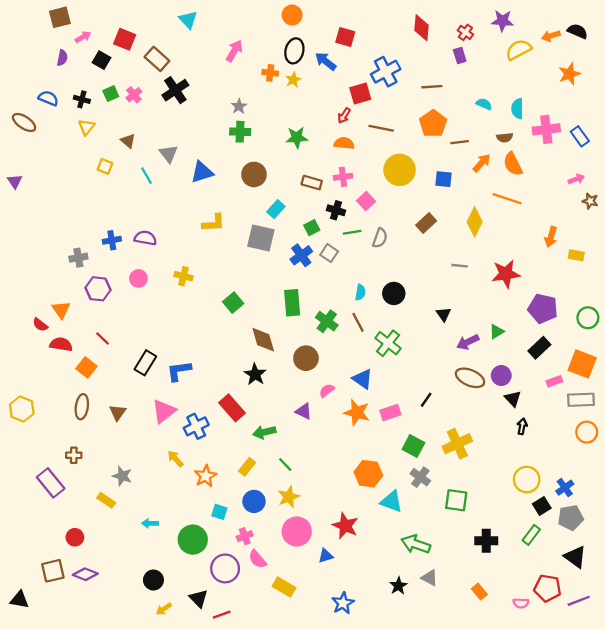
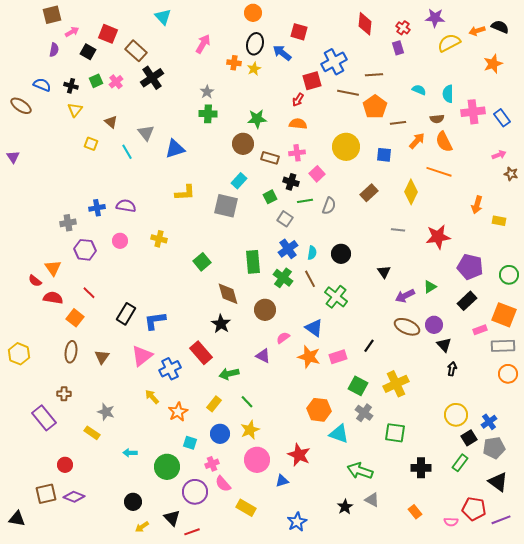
brown line: (381, 128) -> (348, 93), moved
brown circle: (254, 174) -> (243, 144), moved
blue cross: (301, 255) -> (288, 249), moved

